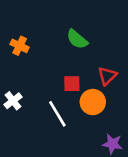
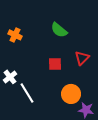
orange circle: (93, 102) -> (71, 94), moved
white line: (57, 114) -> (27, 93), moved

